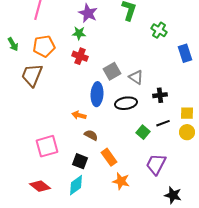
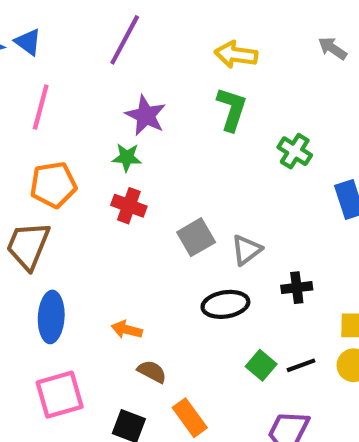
gray triangle: (136, 77) -> (246, 250), turned 49
blue ellipse: (97, 94) -> (51, 317), moved
black line: (163, 123) -> (301, 365), moved

